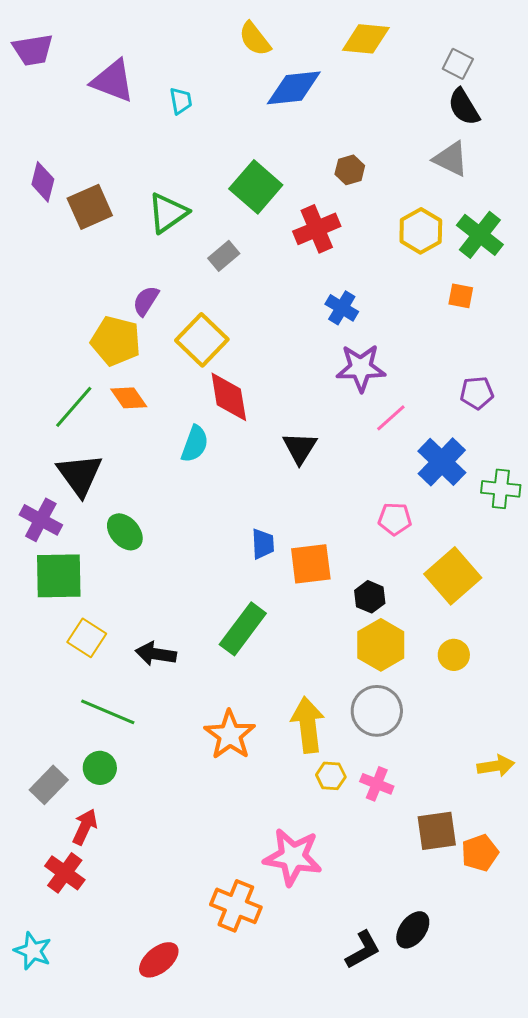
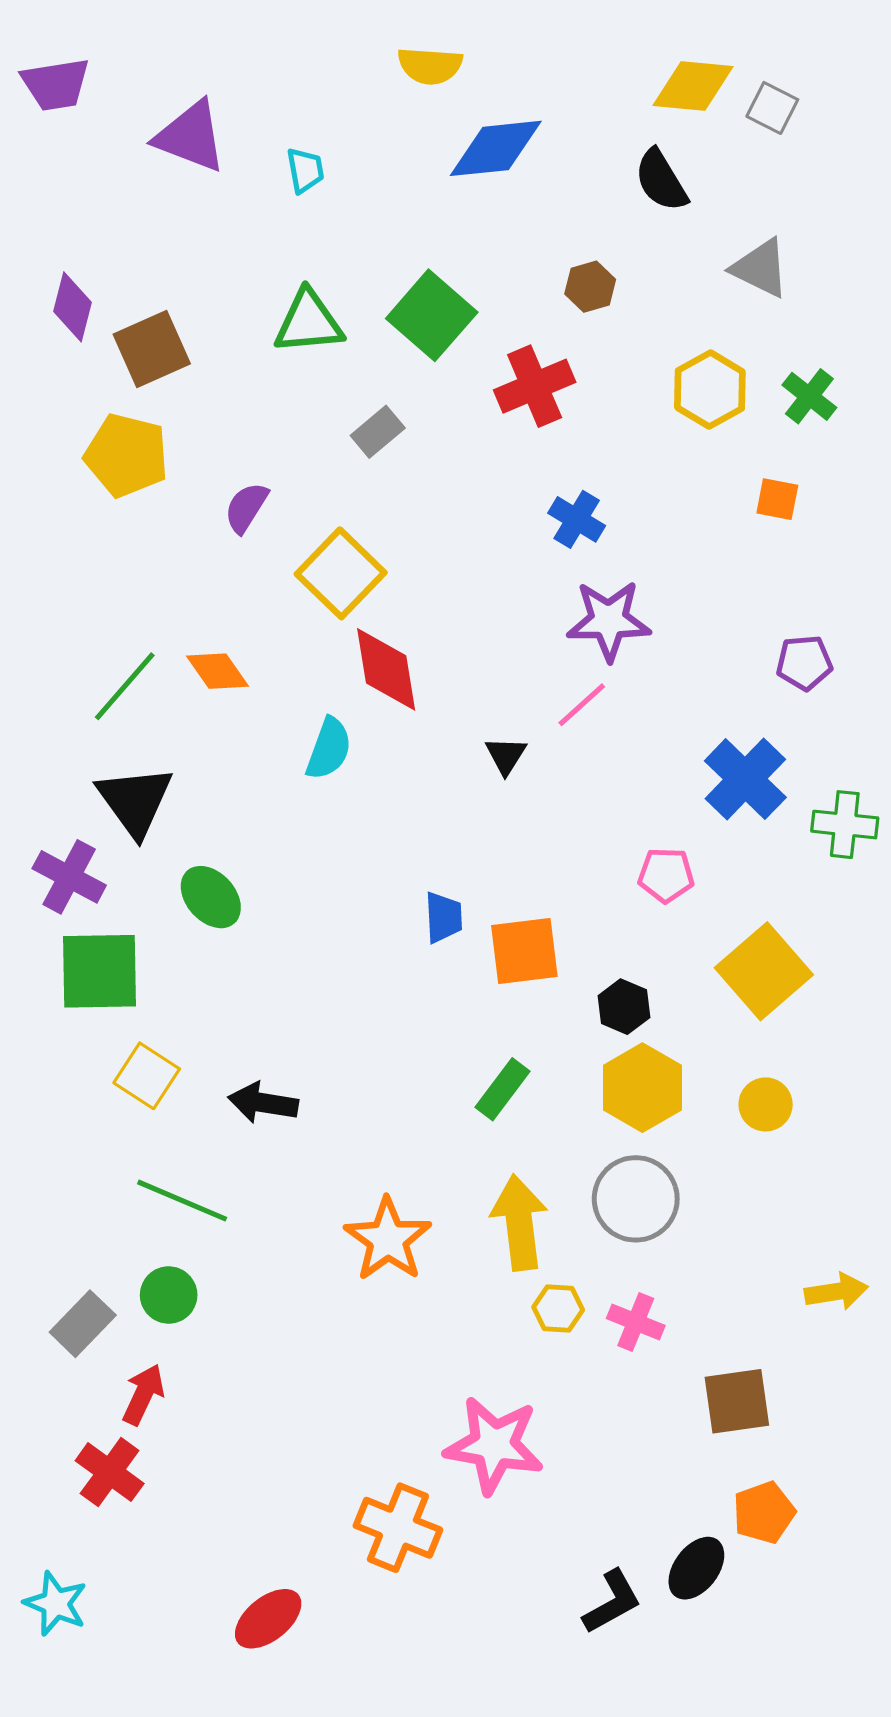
yellow semicircle: (255, 39) -> (430, 66), turned -48
yellow diamond: (366, 39) -> (693, 86), moved
black semicircle: (464, 107) -> (661, 180), moved
green triangle: (168, 213) -> (309, 322), moved, turned 30
green cross: (480, 235) -> (809, 396), size x0.7
yellow pentagon: (116, 341) -> (126, 455), moved
pink line: (391, 418) -> (582, 705), moved
black triangle: (300, 448) -> (506, 755), size x0.7
green rectangle: (243, 629) -> (502, 1089), moved, size x0.7
orange pentagon: (480, 853) -> (764, 1513), moved

